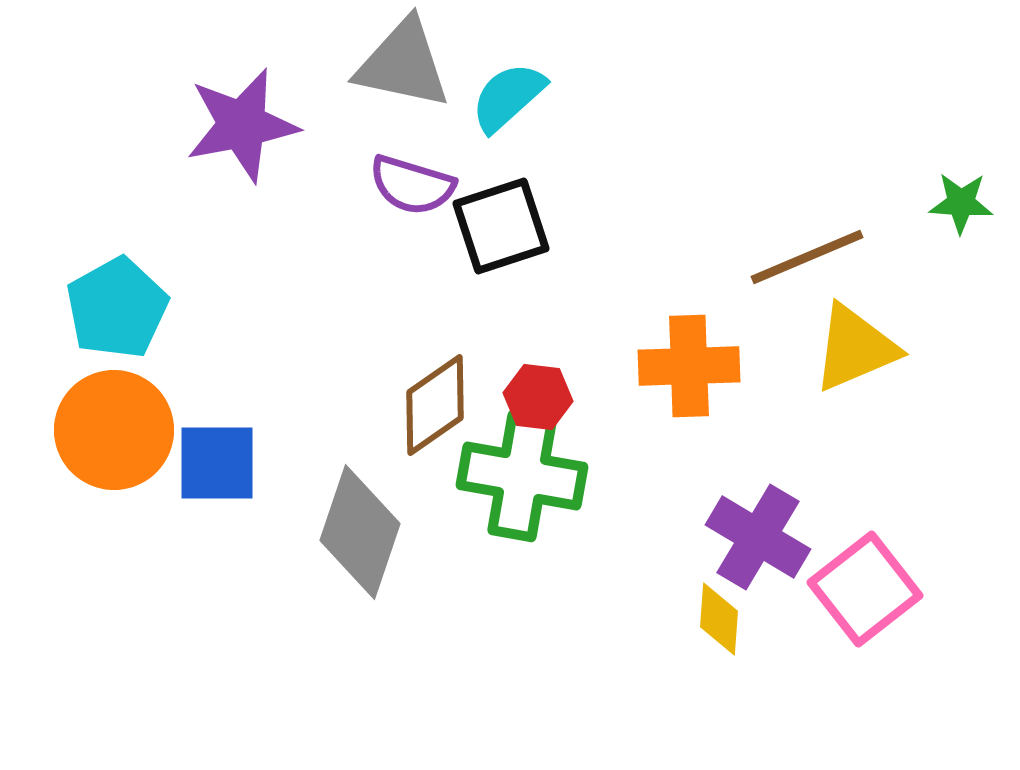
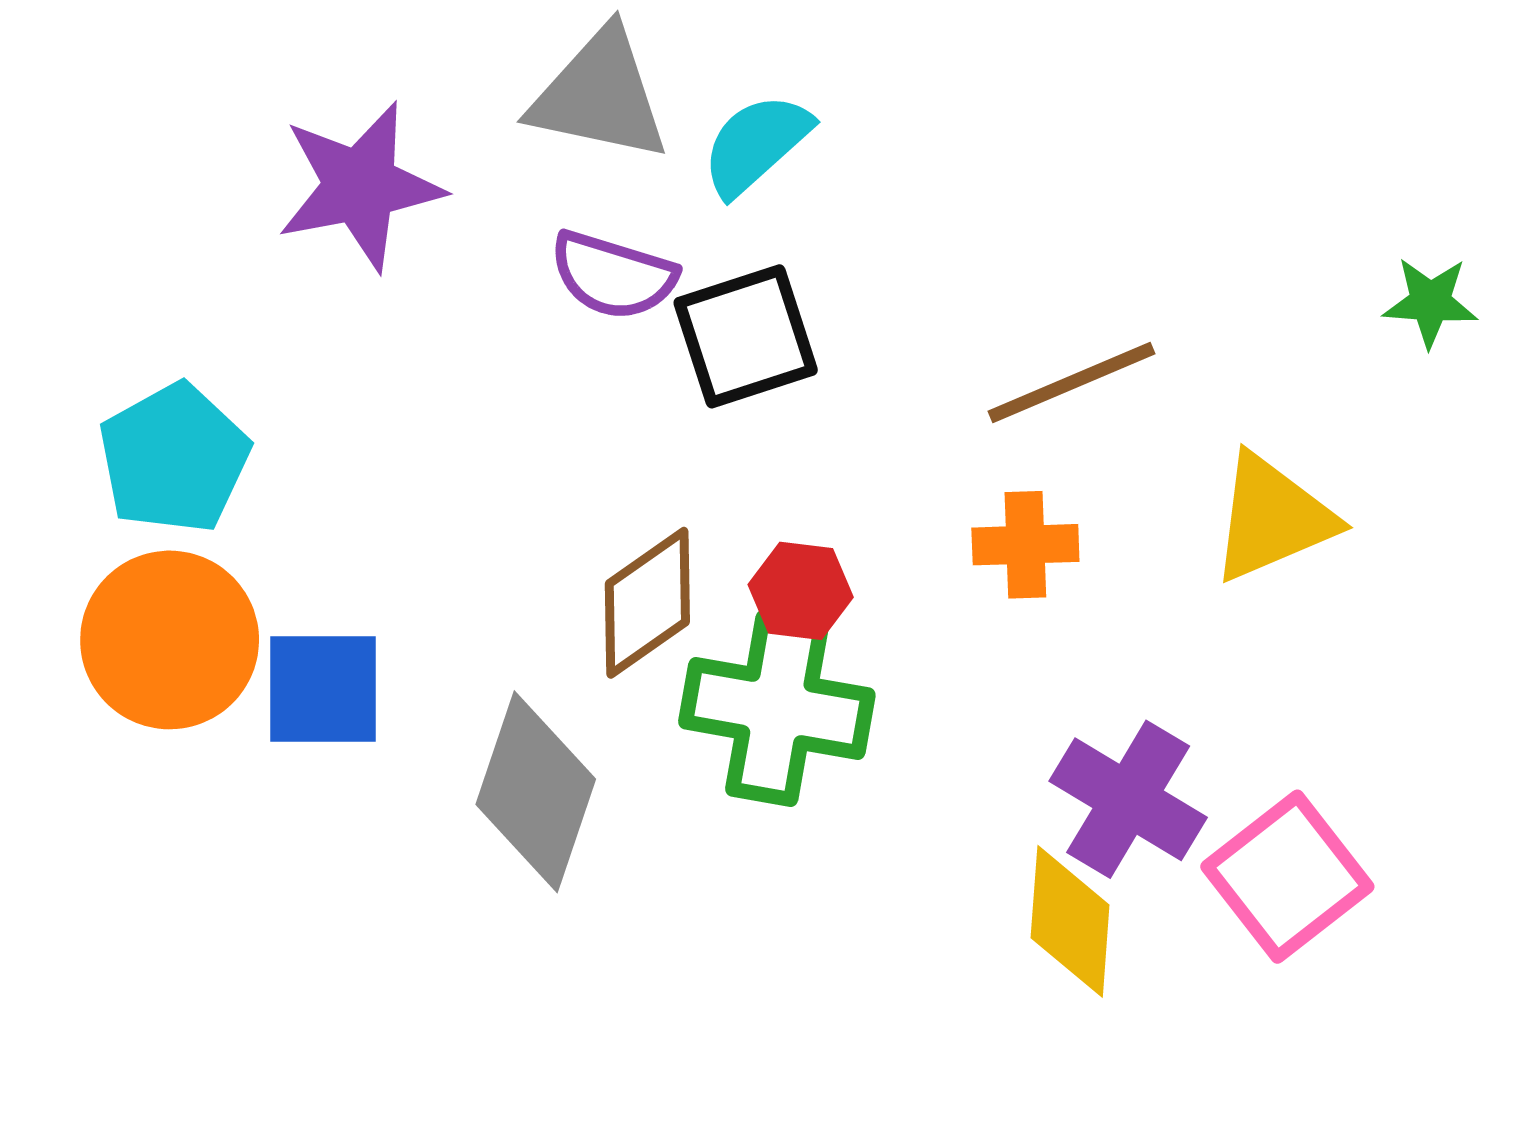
brown line: (807, 257) -> (1072, 382), moved
orange cross: (689, 366) -> (1025, 545), size x0.7
yellow diamond: (719, 619) -> (1070, 921), size x1.4

